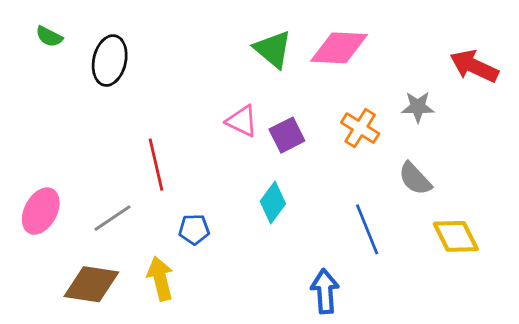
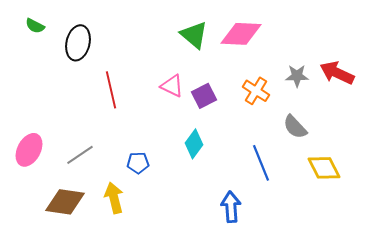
red arrow: (474, 66) -> (337, 73), moved
red line: (156, 165) -> (111, 90), moved

